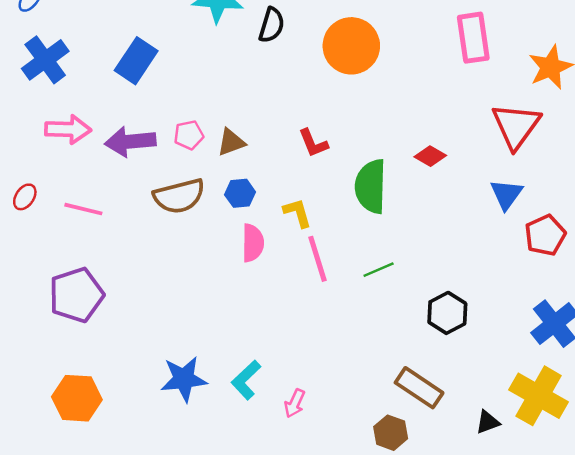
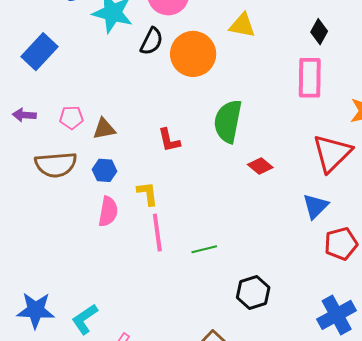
orange circle: (351, 46) -> (193, 54), moved
purple arrow: (130, 142) -> (24, 115), size x0.6
green semicircle: (371, 186) -> (228, 121), moved

